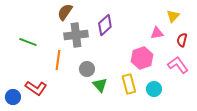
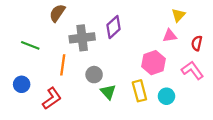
brown semicircle: (65, 12) -> (57, 13), moved
yellow triangle: (173, 16) -> (178, 15), moved
red L-shape: (36, 88) -> (52, 98), moved, turned -70
blue circle: (13, 97) -> (22, 84), moved

